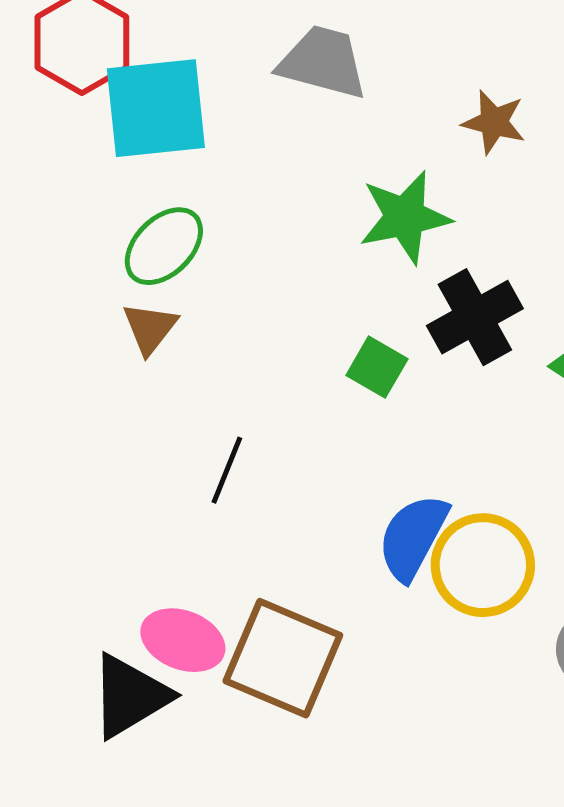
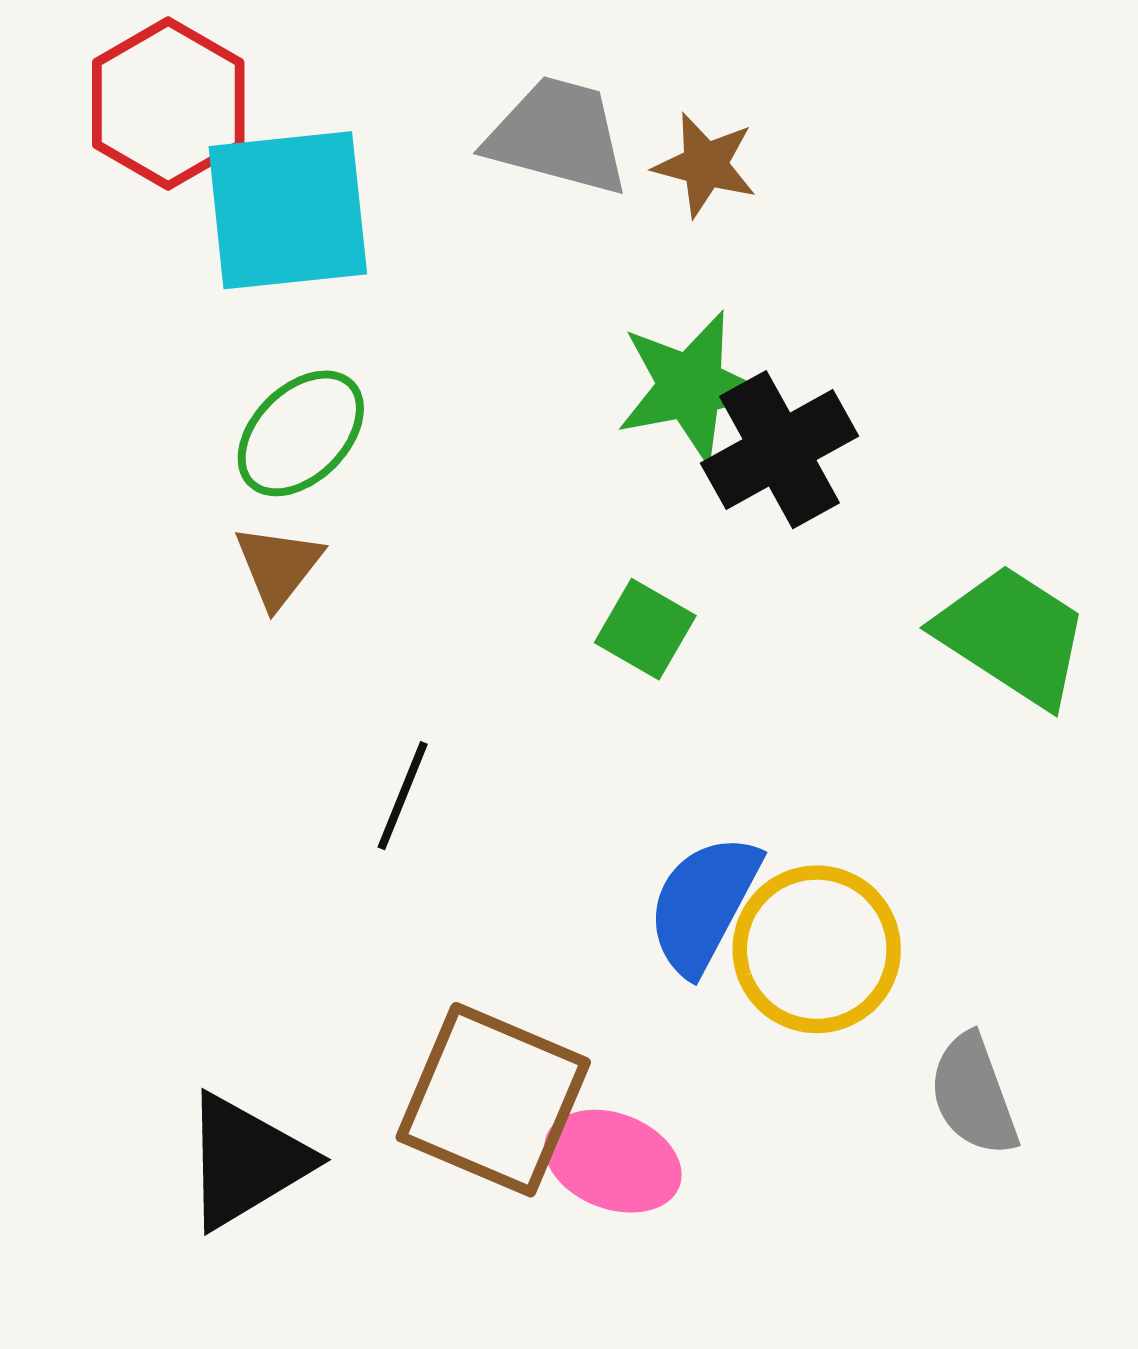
brown star: (494, 122) -> (705, 165), moved
black cross: (475, 317) -> (779, 450), moved
pink ellipse: (183, 640) -> (613, 1161), moved

